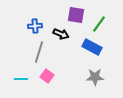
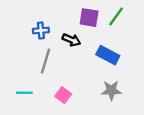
green line: (99, 24) -> (116, 16), moved
pink square: (47, 76) -> (63, 95), moved

